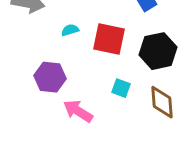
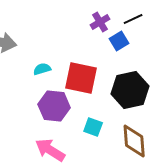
purple hexagon: (50, 77) -> (54, 106), moved

